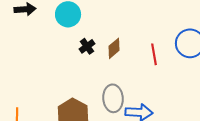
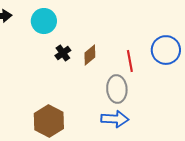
gray ellipse: (113, 98) -> (117, 89), moved

